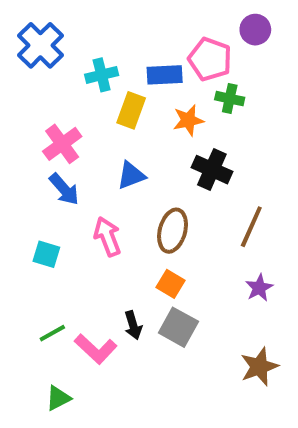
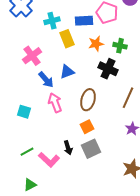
green cross: (230, 99) -> (120, 46), moved
yellow rectangle: (131, 110) -> (67, 39), turned -42
blue arrow: (64, 189) -> (46, 80), moved
orange square: (171, 284) -> (87, 127), turned 32
gray square: (178, 327) -> (91, 149), turned 36

